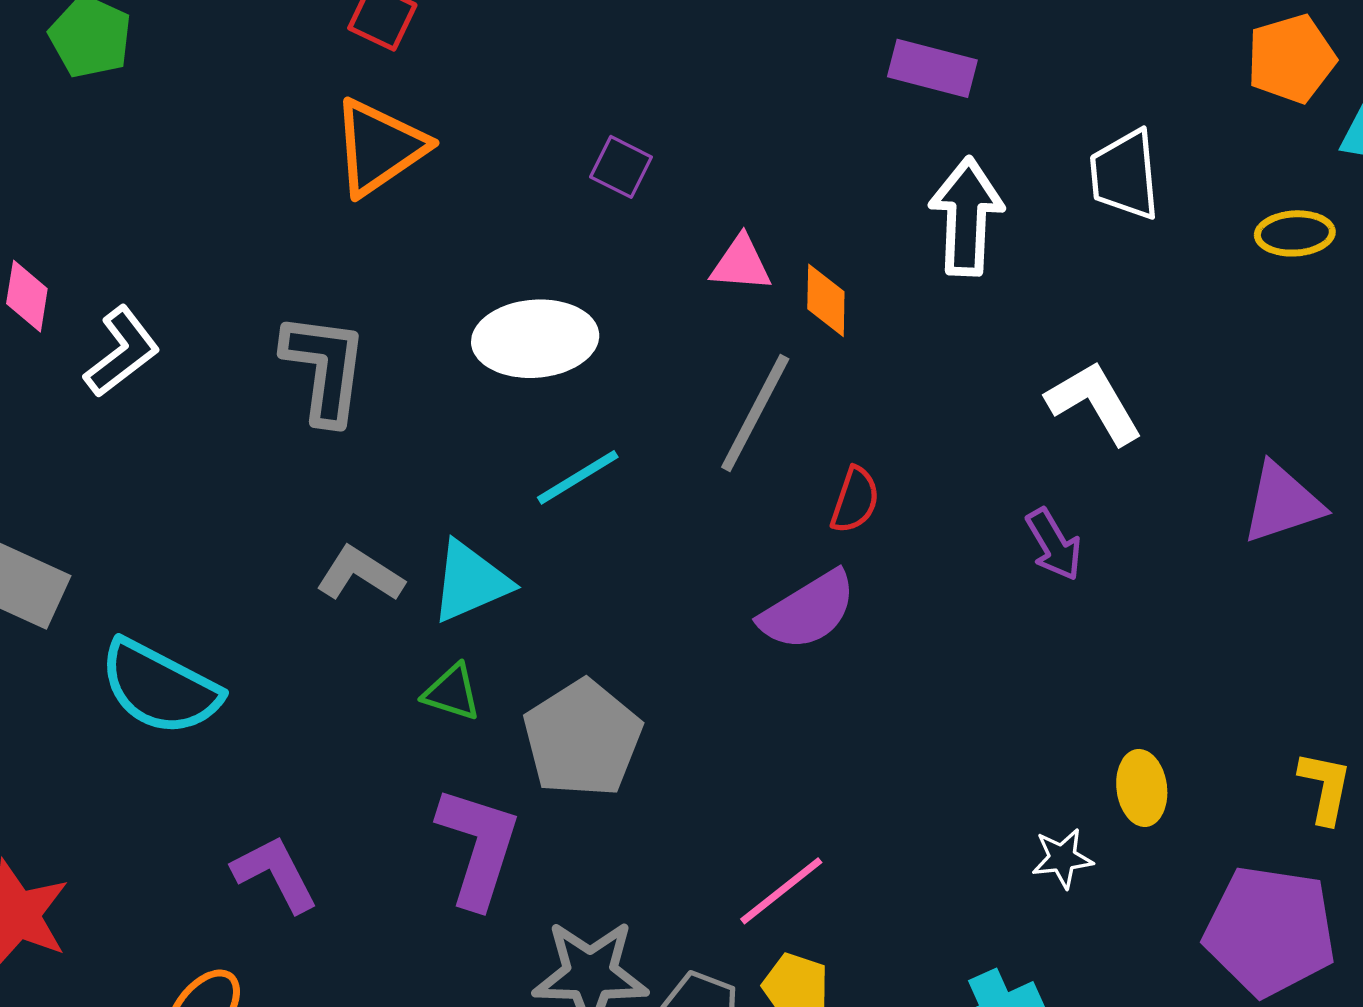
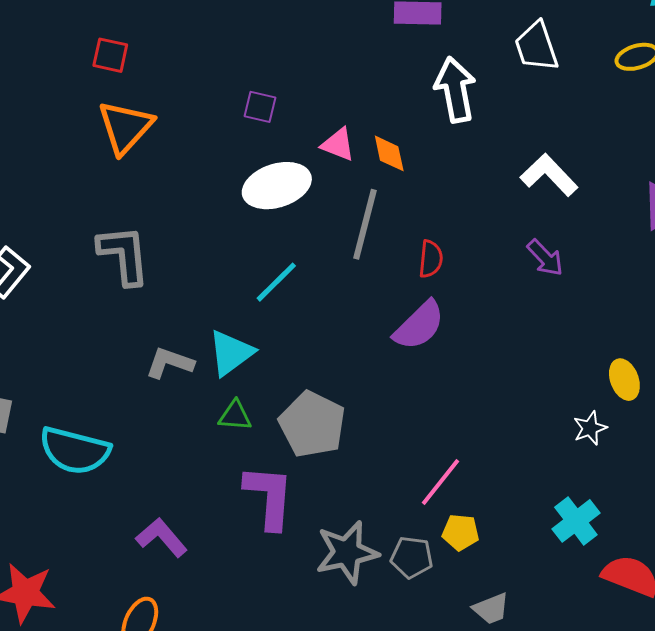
pink triangle: (741, 264) -> (338, 144), turned 30
white ellipse: (535, 339) -> (277, 186), moved

